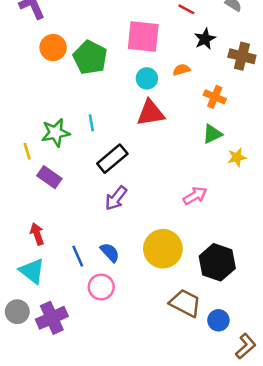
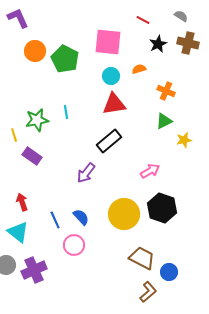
brown cross: (242, 56) -> (188, 43), moved
black rectangle: (112, 159) -> (109, 141), moved
black hexagon: (217, 262) -> (162, 208), moved
brown L-shape: (246, 346) -> (148, 292), moved

